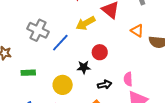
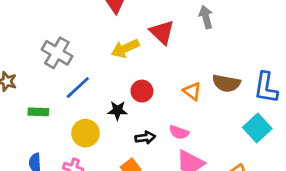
orange triangle: (137, 31) -> (192, 91), moved
blue line: (60, 43) -> (78, 87), moved
pink semicircle: (128, 79) -> (179, 132), turned -72

